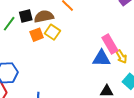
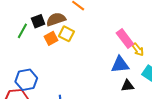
blue triangle: (101, 58) -> (120, 65), moved

